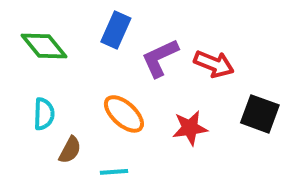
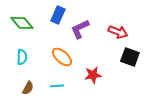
red arrow: (214, 64) -> (118, 32), moved
red star: (190, 128) -> (93, 75), moved
brown semicircle: (70, 150) -> (28, 88), moved

